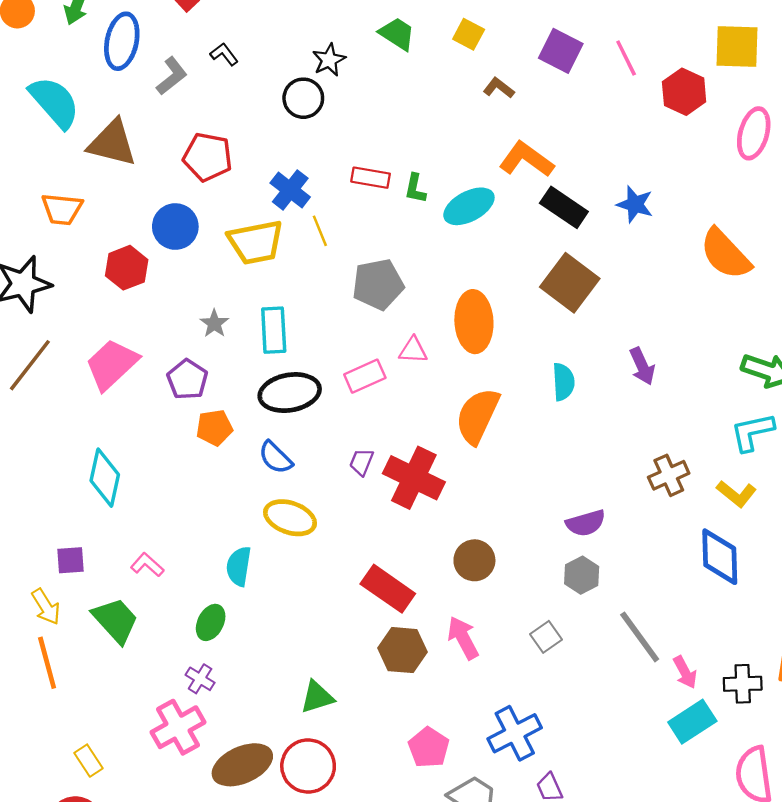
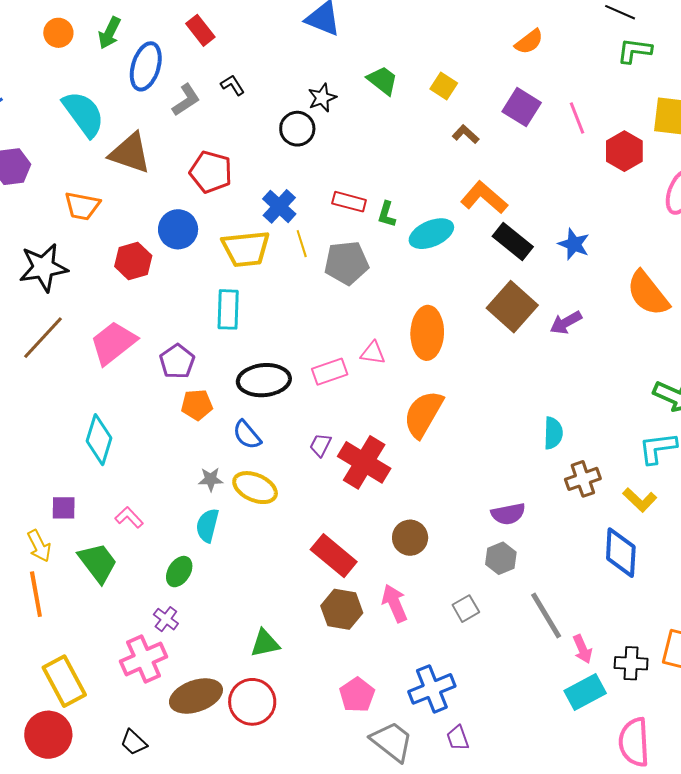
gray pentagon: (378, 284) -> (346, 263), moved
gray star: (214, 323) -> (211, 479), moved, turned 30
cyan rectangle: (274, 330) -> (228, 309), moved
purple arrow: (642, 366) -> (566, 323), moved, turned 80
cyan semicircle: (563, 382) -> (553, 433), moved
yellow rectangle: (88, 761) -> (64, 681), size x1.8

